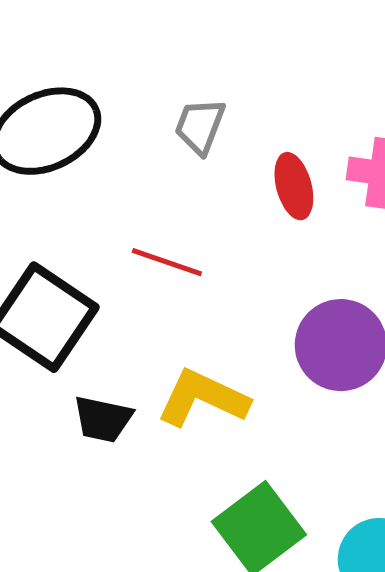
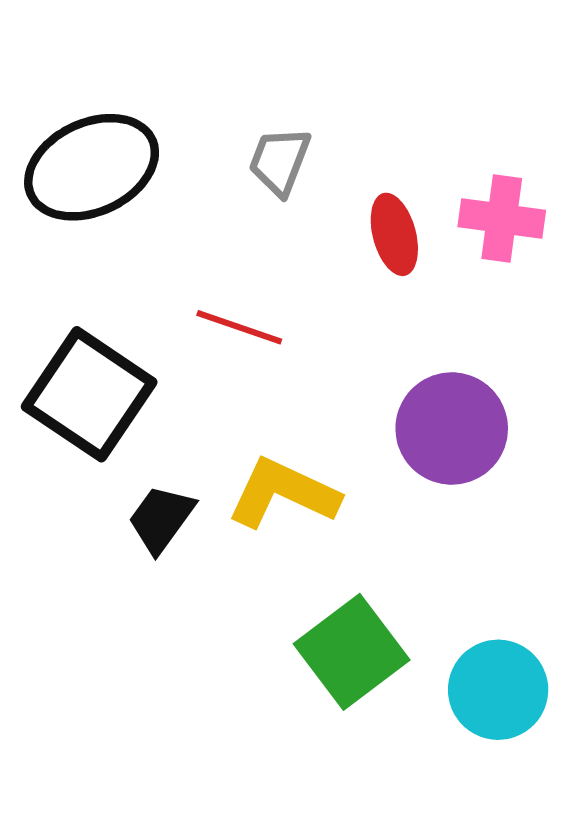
black trapezoid: (103, 419) -> (161, 519), turned 114

